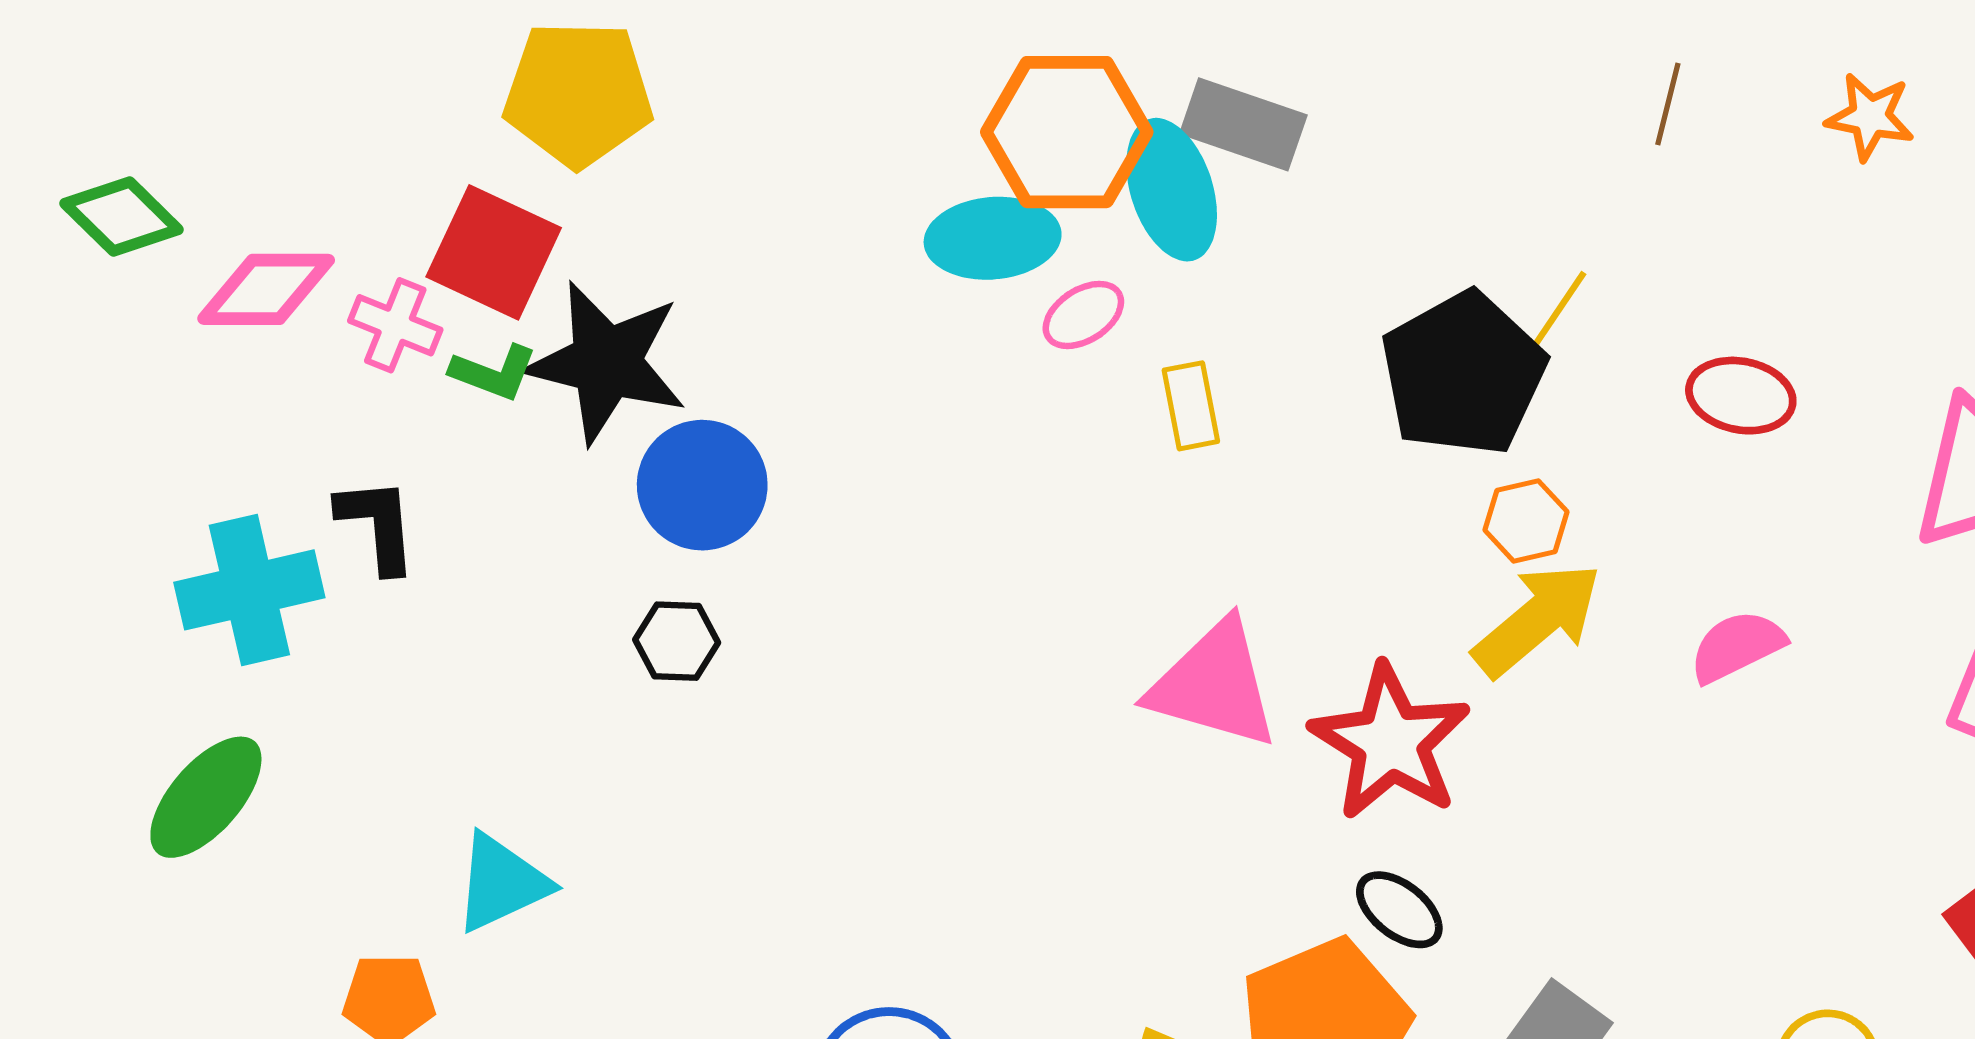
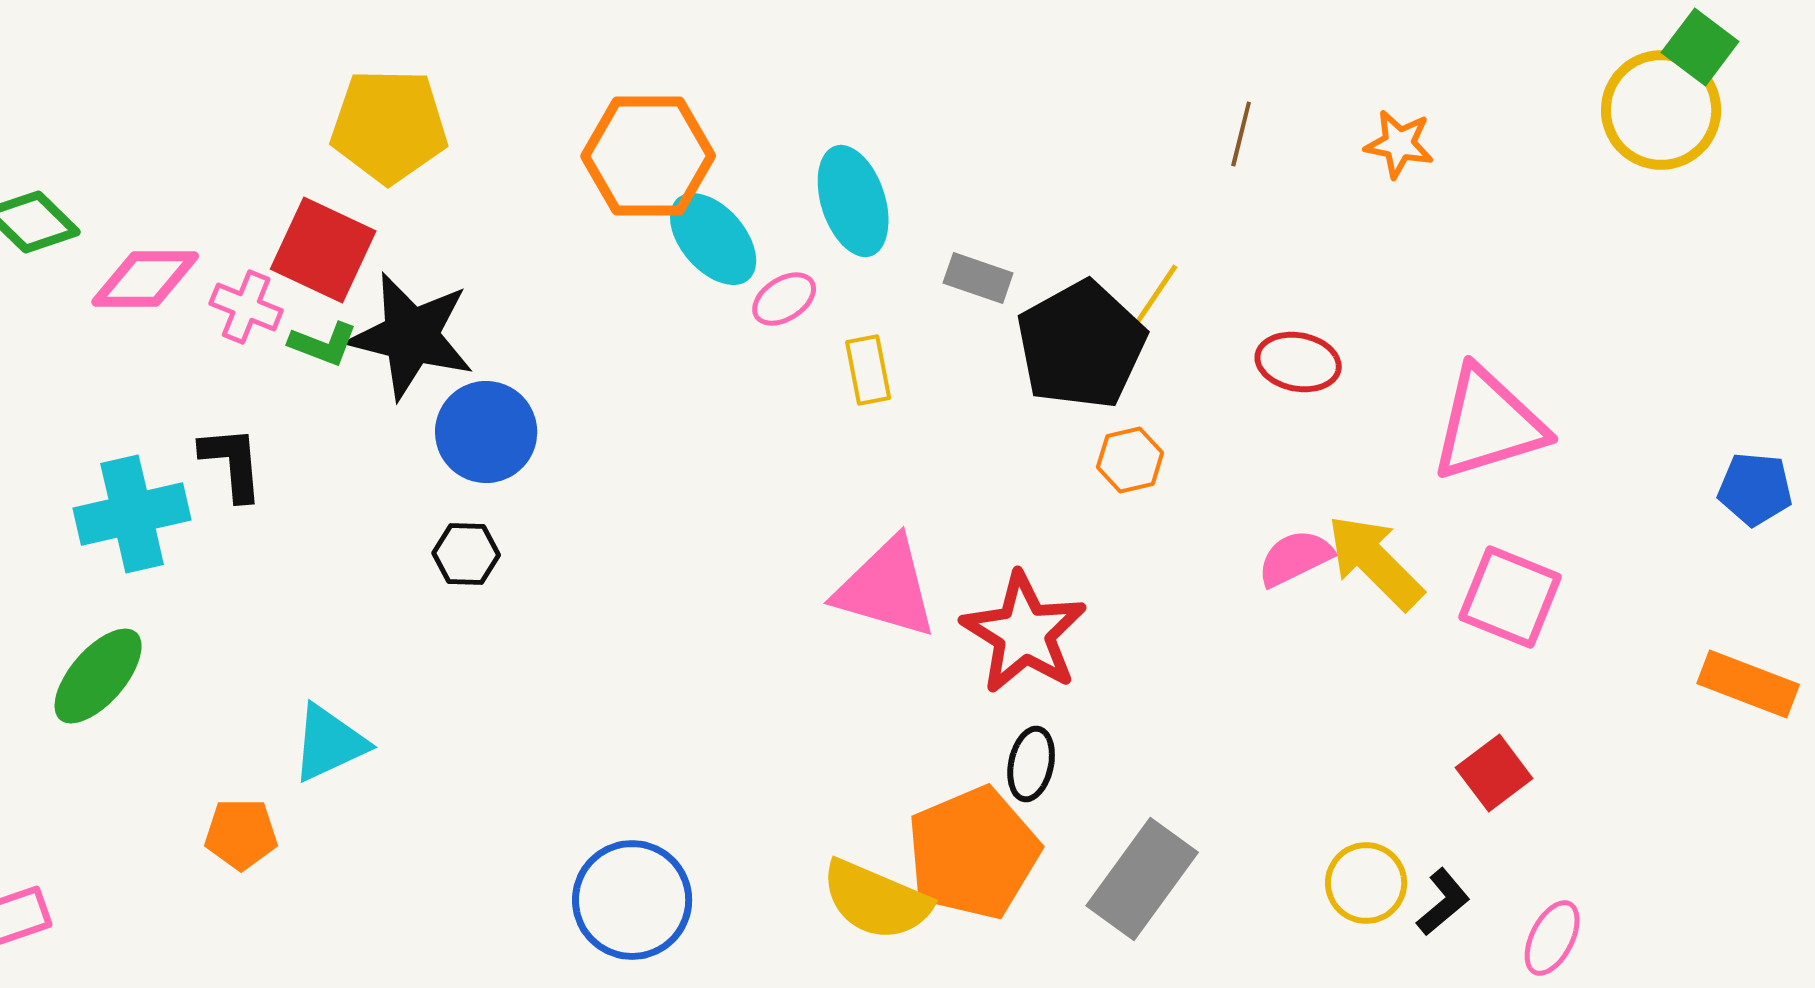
gray rectangle: (1243, 124) -> (978, 278), moved, size x0.7
orange hexagon: (1067, 132) -> (648, 156), moved
cyan ellipse: (993, 238) -> (713, 239), turned 54
yellow arrow: (1537, 619) -> (1375, 562), moved, turned -95
black ellipse: (1399, 910) -> (1031, 764), turned 64

